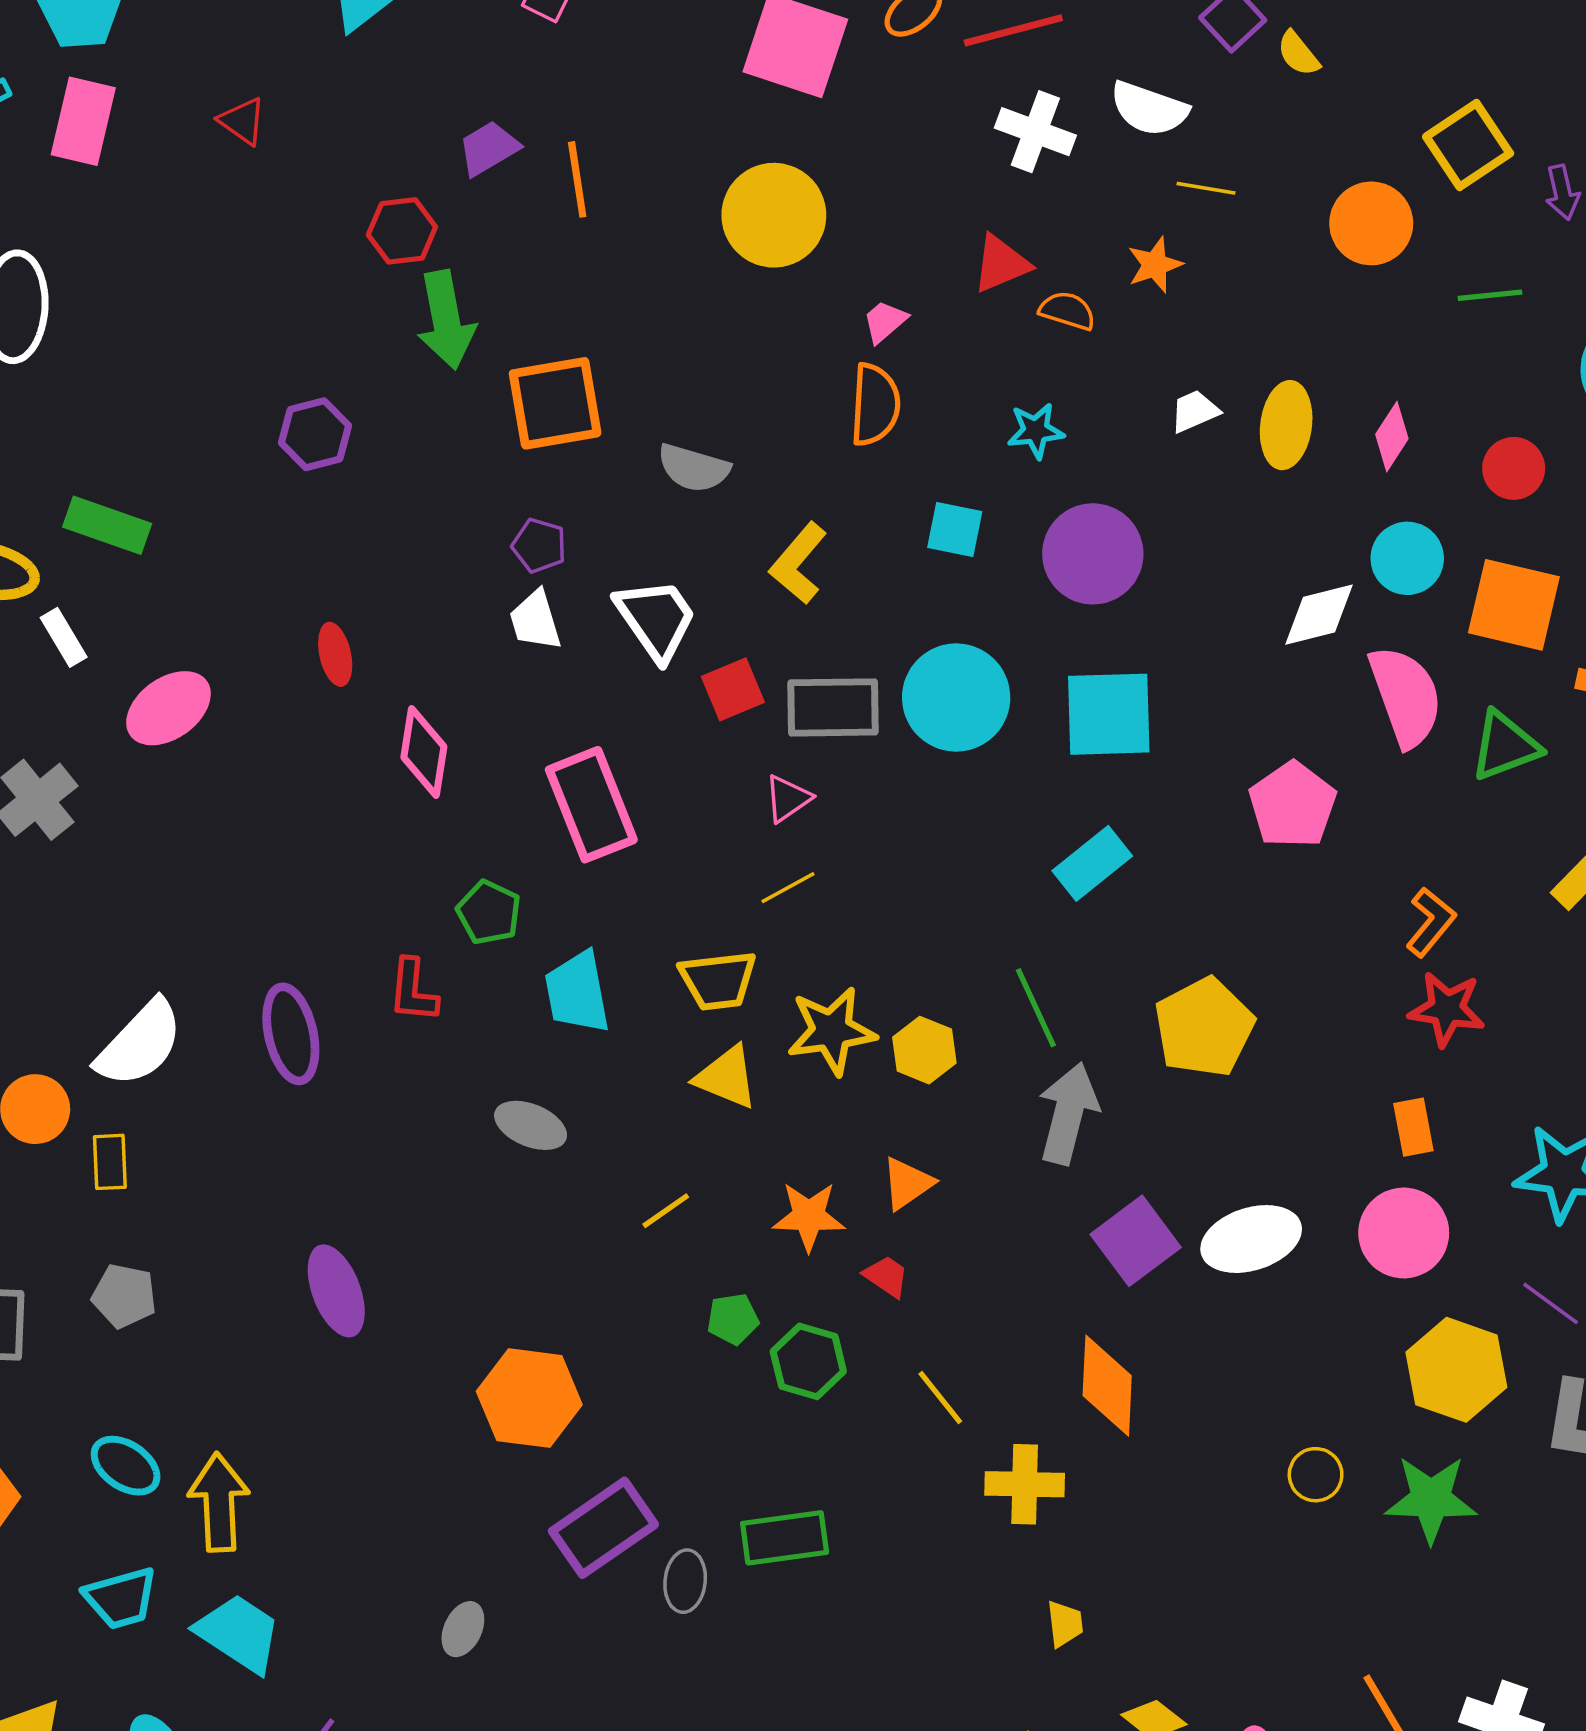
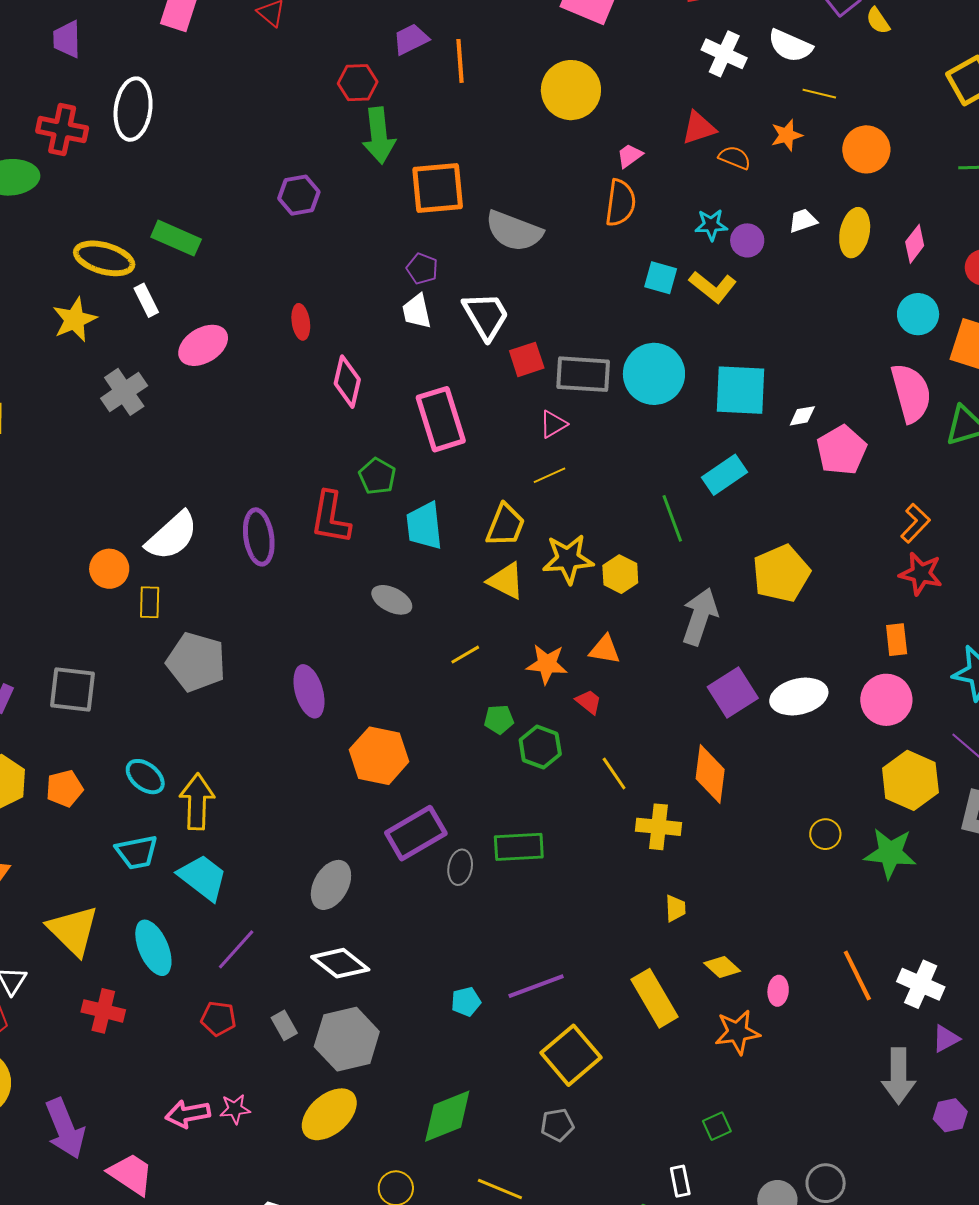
orange circle: (1371, 223) -> (866, 149), moved
gray semicircle: (694, 468) -> (514, 231), size x1.4
purple circle: (1093, 554) -> (747, 240), moved, size x0.6
yellow L-shape: (798, 563) -> (713, 287), moved, turned -96
white diamond: (1319, 615) -> (802, 416), moved, size x0.6
yellow trapezoid: (718, 980) -> (505, 525), turned -66
red L-shape: (413, 991) -> (331, 518), size x1.4
green line: (1036, 1008) -> (672, 518), moved
orange triangle: (907, 1183) -> (605, 650), turned 40
purple ellipse: (336, 1291) -> (309, 691), moved
gray pentagon: (124, 1296) -> (196, 662), moved, size x1.6
gray ellipse: (463, 1629) -> (331, 885), size x1.6

